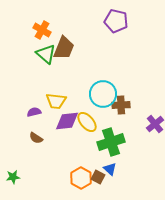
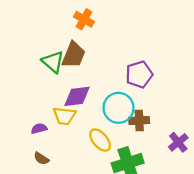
purple pentagon: (116, 21) -> (139, 74), moved, turned -30
orange cross: (42, 30) -> (84, 19), moved
purple diamond: (67, 121) -> (77, 96), moved

